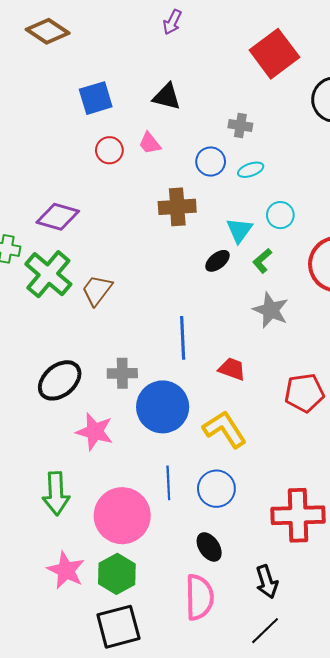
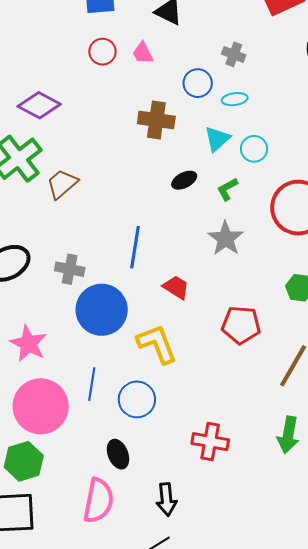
cyan triangle: (239, 230) -> (217, 139), moved
pink star: (95, 432) -> (28, 344), moved
red cross: (298, 515) -> (210, 442), size x0.7

